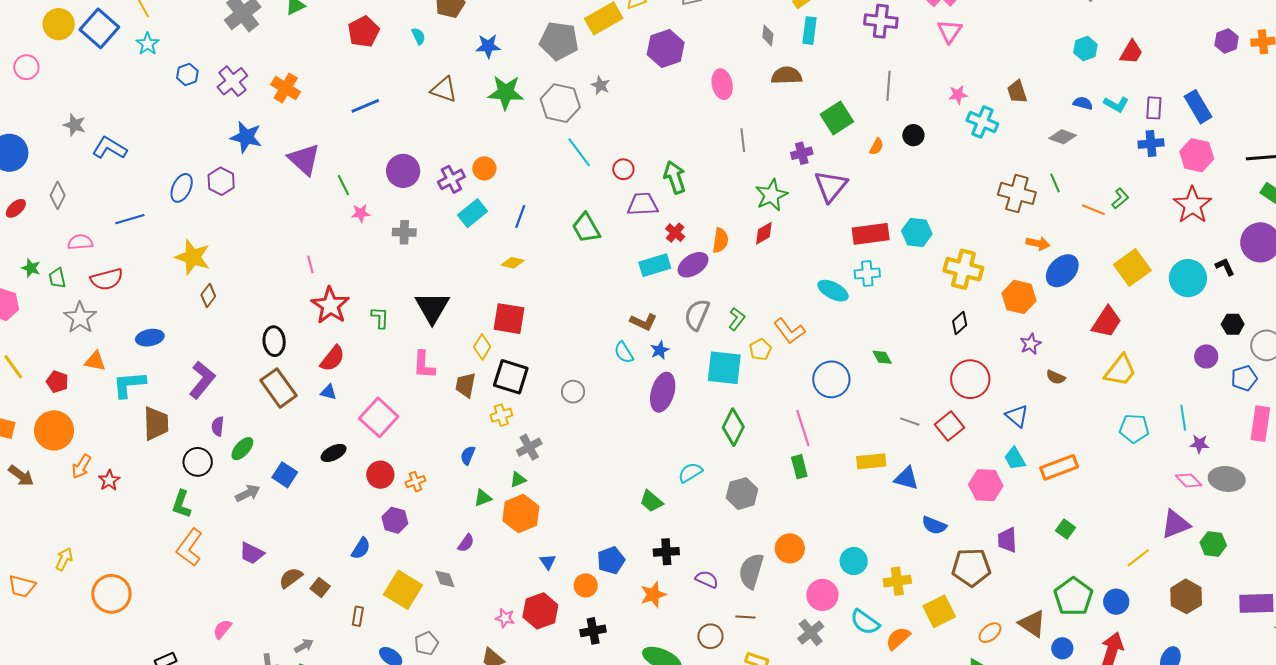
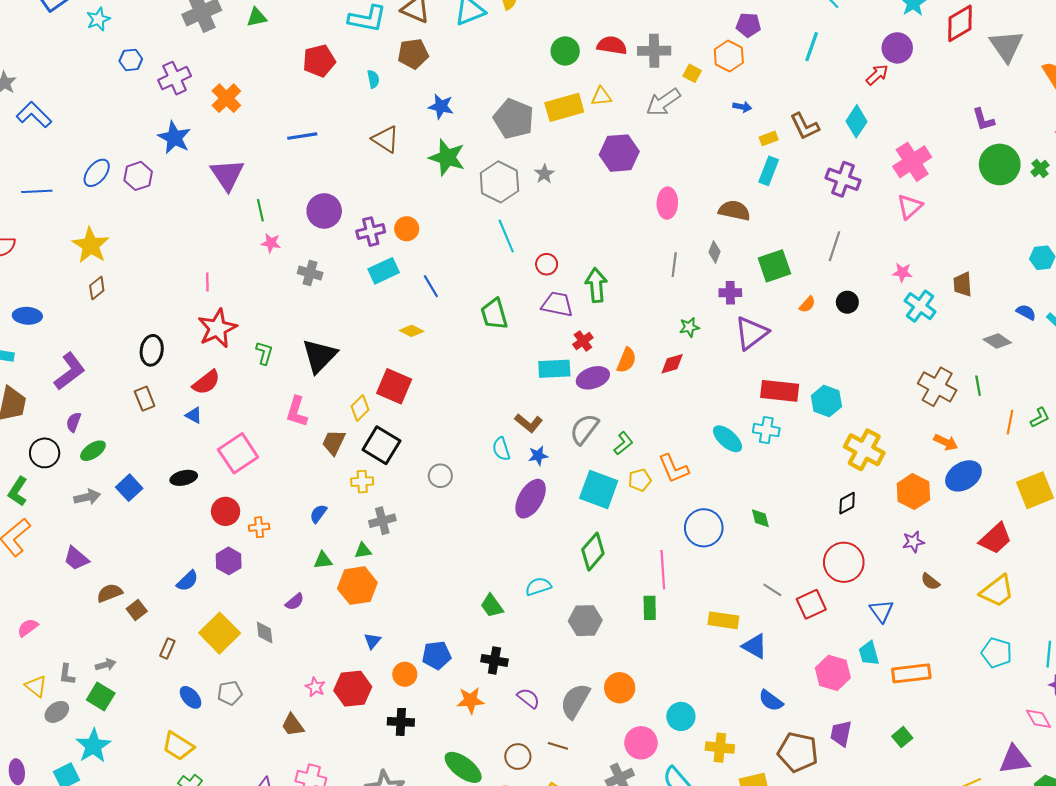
gray diamond: (768, 35) -> (715, 252), moved
green star: (771, 195) -> (689, 327), size x0.6
orange line: (1093, 210) -> (1010, 422), turned 65
blue line: (520, 217) -> (431, 286), turned -65
brown rectangle: (279, 388) -> (145, 399), size x0.6

